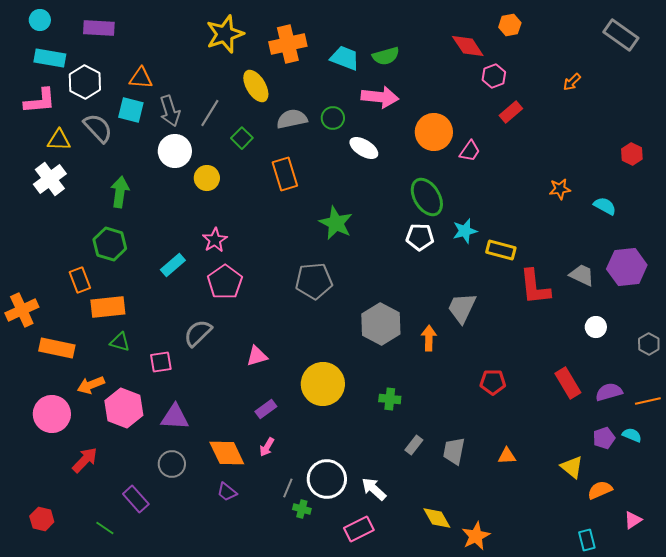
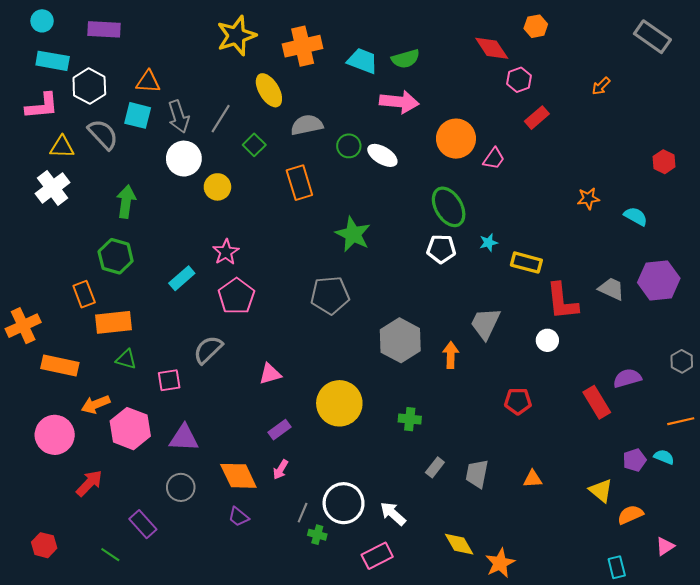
green circle: (333, 118) -> (349, 146), moved
cyan star: (465, 231) -> (489, 243), size x0.7
white circle: (596, 327) -> (547, 340), moved
purple semicircle: (609, 392) -> (627, 378), moved

